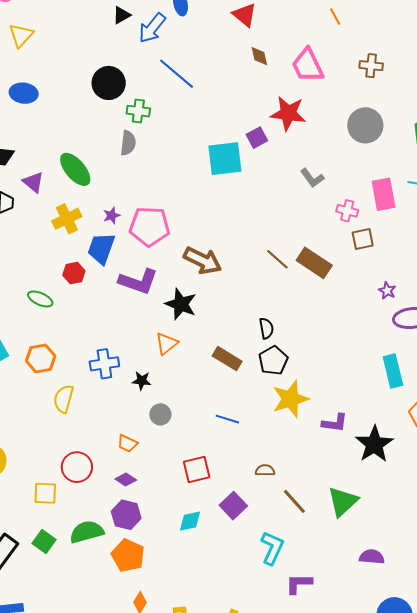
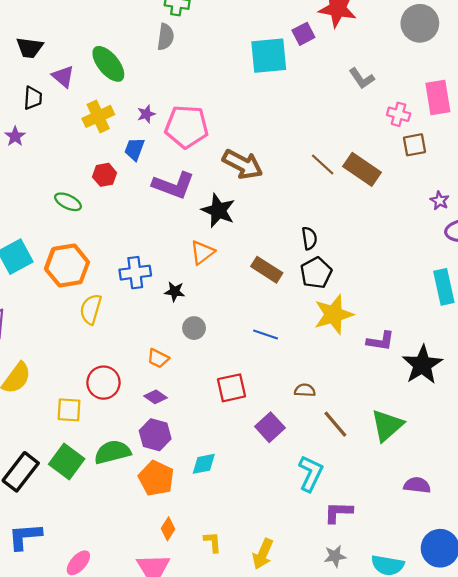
blue trapezoid: (101, 248) -> (134, 149), size x0.7
orange hexagon: (41, 359) -> (67, 266), size x1.4
cyan diamond: (190, 521) -> (204, 464), moved
green square: (44, 541) -> (67, 461), size x1.4

